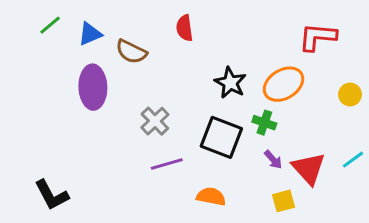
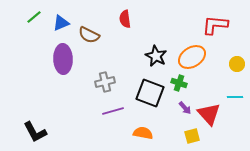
gray cross: (155, 121) -> (105, 82), turned 30
cyan line: (353, 160) -> (235, 97), moved, turned 35

